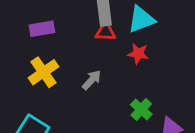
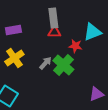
cyan triangle: (141, 19) -> (92, 32), moved
green cross: (141, 109) -> (63, 65), moved, size x1.5

